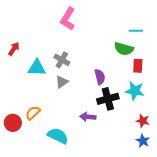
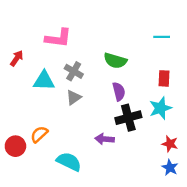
pink L-shape: (68, 19) -> (58, 38), moved, turned -115
green semicircle: (124, 49) -> (115, 61), moved
cyan star: (135, 91) -> (160, 108), turned -30

